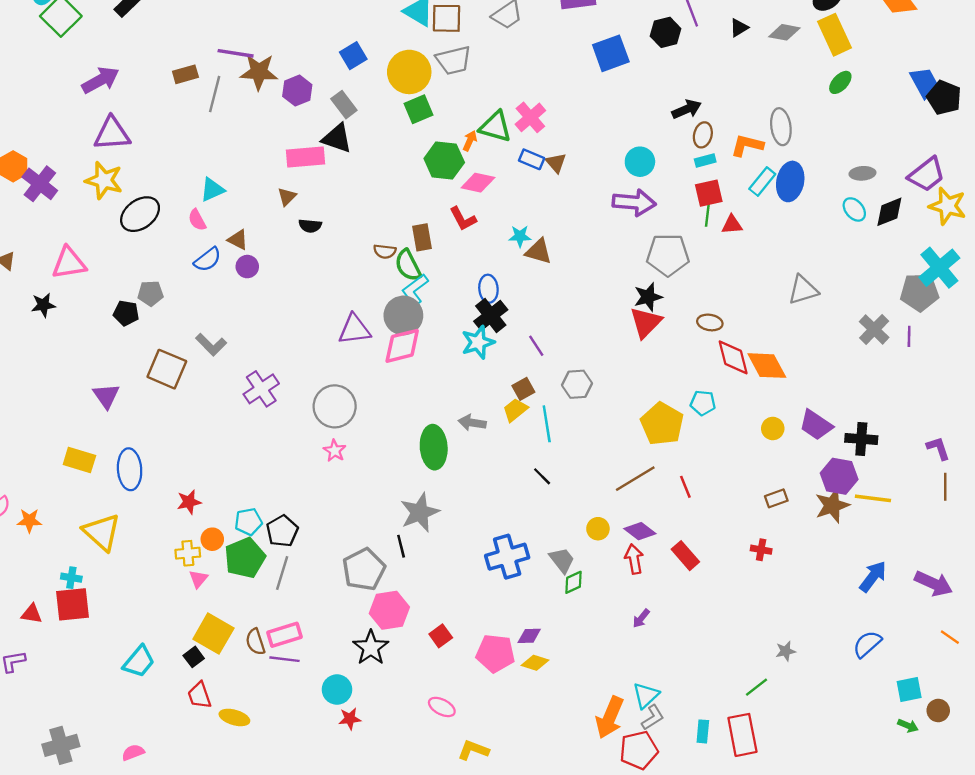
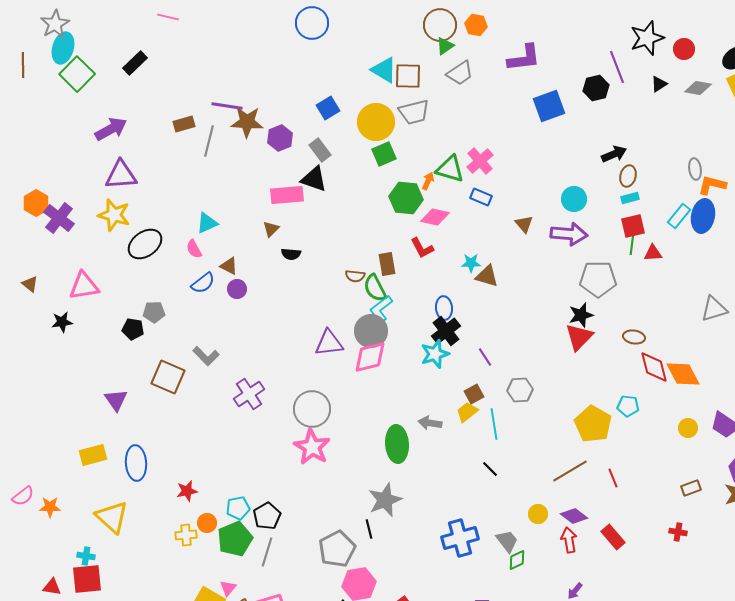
gray ellipse: (781, 127) -> (695, 169), size x0.7
orange L-shape: (747, 145) -> (712, 185), moved
brown triangle: (556, 163) -> (524, 224), moved
pink star: (335, 451) -> (312, 447), size x1.8
yellow rectangle: (79, 460) -> (93, 455), turned -32
pink triangle: (198, 579) -> (228, 588), moved

